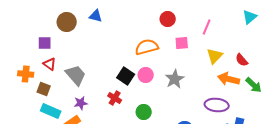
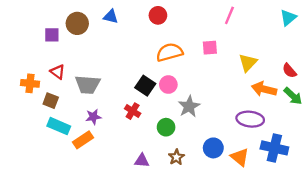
red circle: (168, 19) -> (158, 15), moved
pink line: (207, 27) -> (229, 15), moved
purple square: (45, 43) -> (52, 35), moved
red semicircle: (242, 60) -> (289, 71), moved
gray trapezoid: (76, 75) -> (88, 85), turned 135
gray star: (175, 79) -> (189, 106), moved

